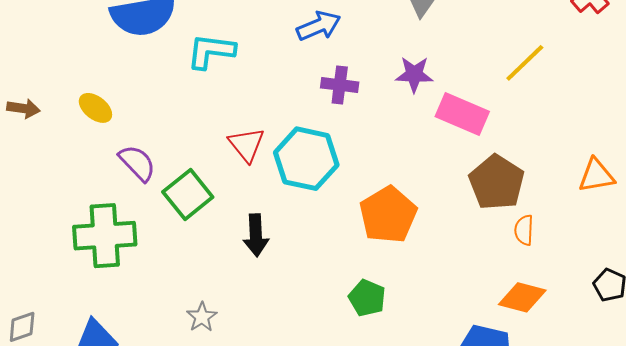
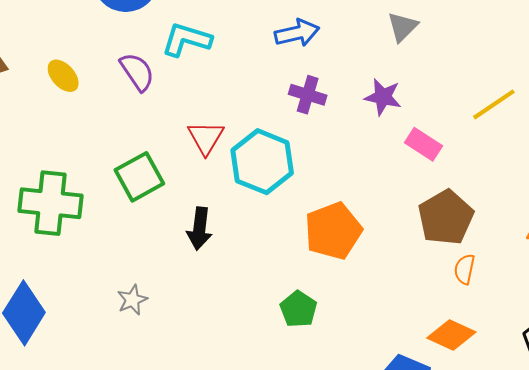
pink rectangle: (462, 114) -> (423, 144), size x0.7
purple semicircle: (137, 163) -> (137, 72), moved

